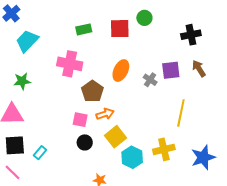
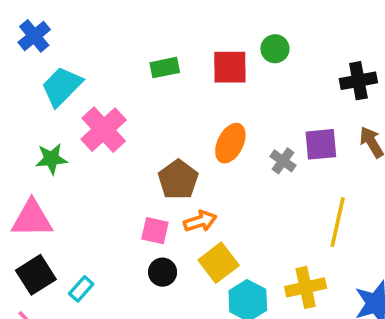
pink cross: (70, 64) -> (104, 130), moved, turned 35
black square: (15, 145) -> (36, 275), turned -30

